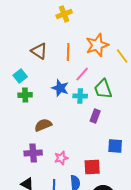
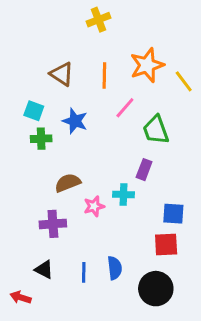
cyan square: (20, 76) -> (34, 111), turned -32
blue star: (60, 88) -> (75, 121), moved
cyan cross: (80, 96) -> (123, 195), moved
pink star: (61, 158) -> (94, 206), moved
red square: (92, 167) -> (166, 244), moved

